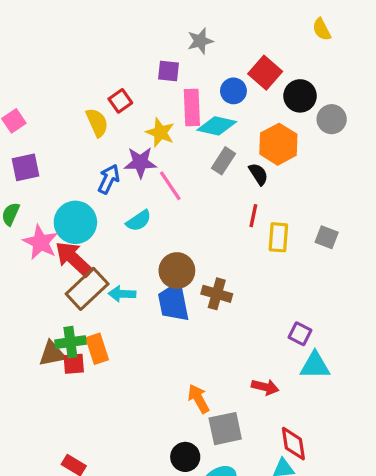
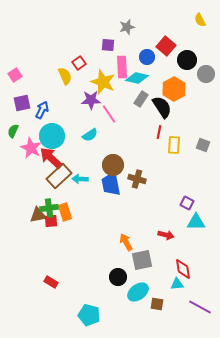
yellow star: (160, 132) -> (103, 82), size x1.4
black semicircle: (258, 174) -> (162, 107), size x1.6
blue arrow: (109, 179) -> (42, 110), moved

